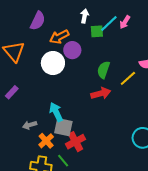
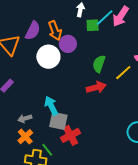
purple semicircle: (38, 21) -> (33, 31), moved
pink arrow: (125, 22) -> (121, 16), size x1.5
orange arrow: (59, 37) -> (55, 31), turned -84
orange cross: (46, 141) -> (25, 137), moved
green line: (63, 161) -> (47, 150), moved

